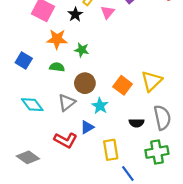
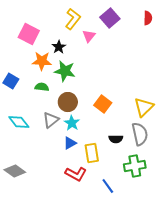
black star: (75, 14) -> (59, 47), moved
green star: (82, 50) -> (65, 71), size x1.5
yellow triangle: (152, 81) -> (144, 107), moved
cyan star: (100, 106) -> (72, 123), moved
red L-shape: (66, 140) -> (76, 174), moved
yellow rectangle: (111, 150) -> (92, 153), moved

